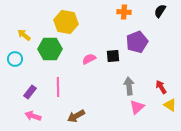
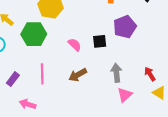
pink semicircle: (89, 59) -> (75, 45), turned 72
pink arrow: (33, 116) -> (28, 104), moved
brown arrow: (76, 116) -> (78, 75), moved

